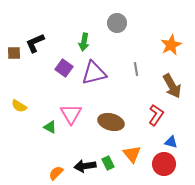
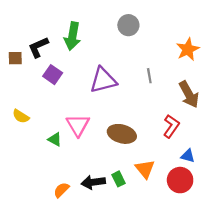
green arrow: (84, 42) -> (72, 36), moved, size x1.4
purple square: (64, 68) -> (53, 75), moved

